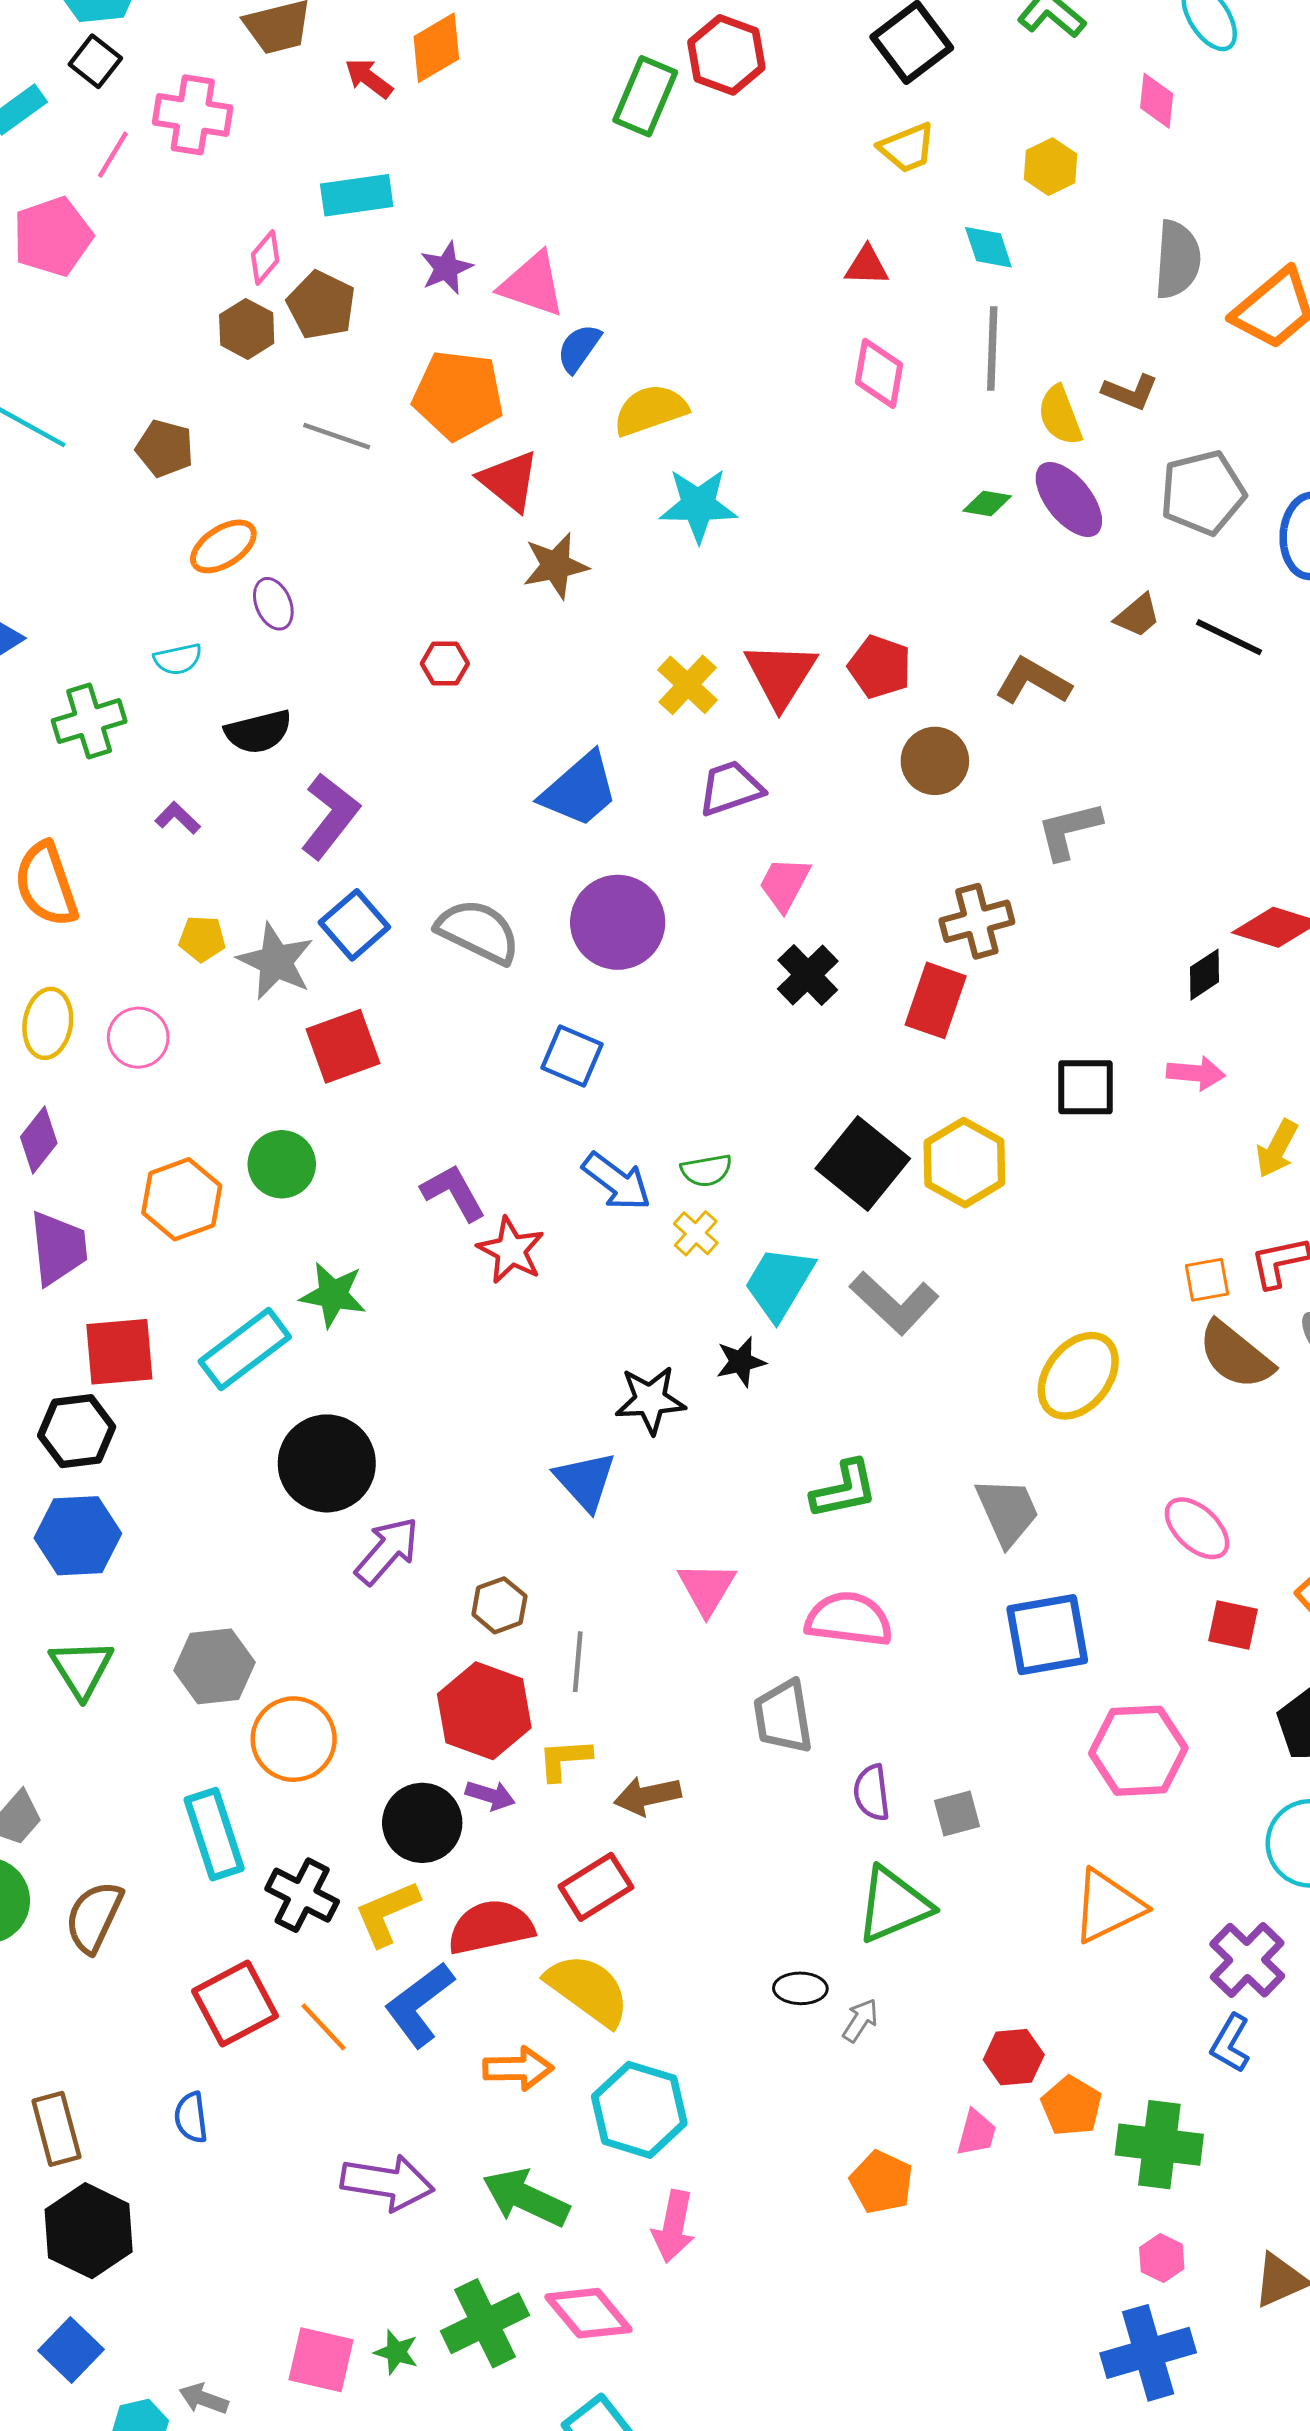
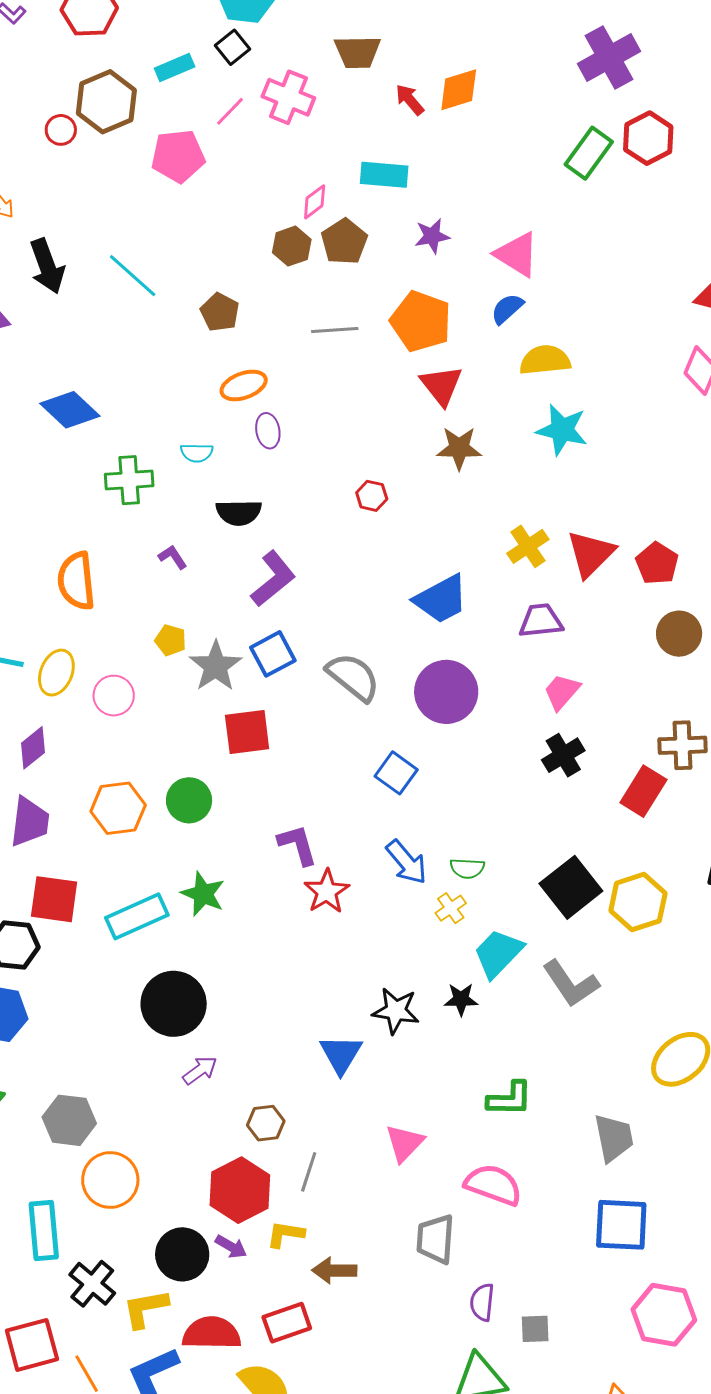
pink triangle: (532, 284) -> (517, 254), moved
gray line: (337, 436) -> (335, 330), turned -36
purple arrow: (387, 1551) -> (200, 1070), size x0.7

